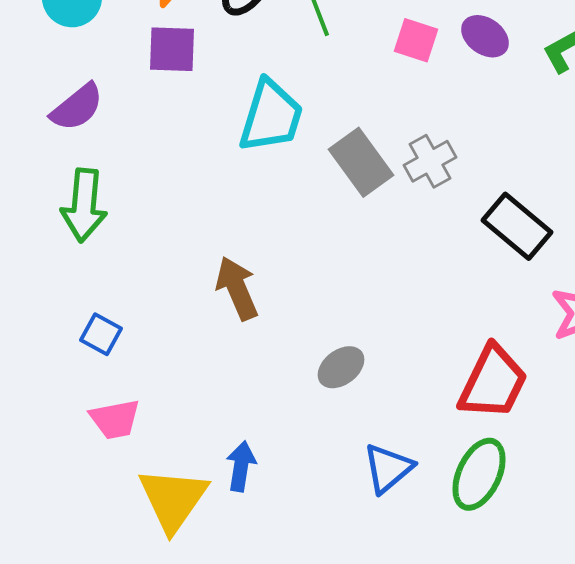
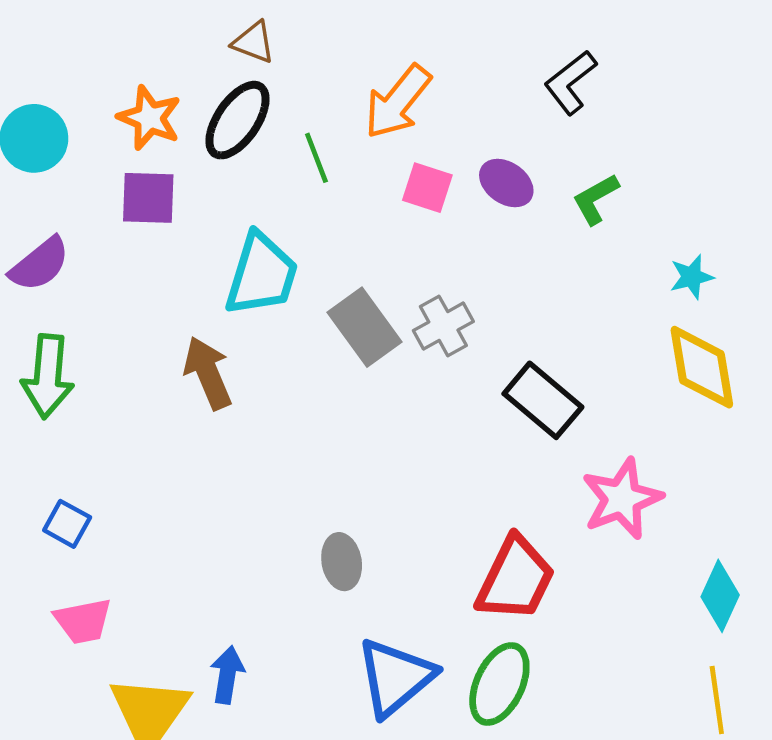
brown arrow: (237, 288) -> (208, 373), moved
gray ellipse: (341, 367) -> (342, 562), turned -63
blue triangle: (388, 468) -> (395, 677), size x1.4

